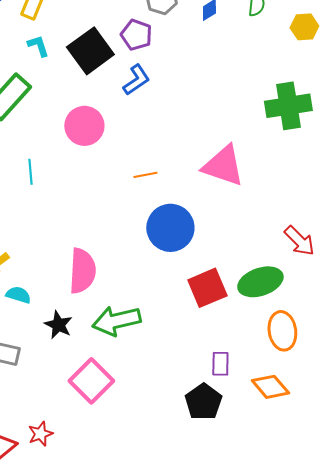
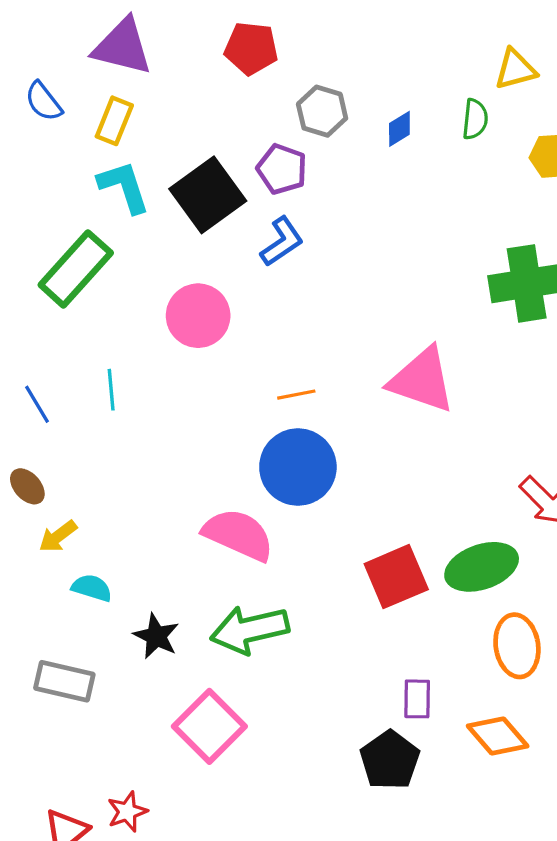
cyan L-shape: (38, 46) -> (124, 187), size x1.5
blue circle: (170, 228) -> (298, 467), moved
pink semicircle: (82, 271) -> (238, 535), moved, turned -69

